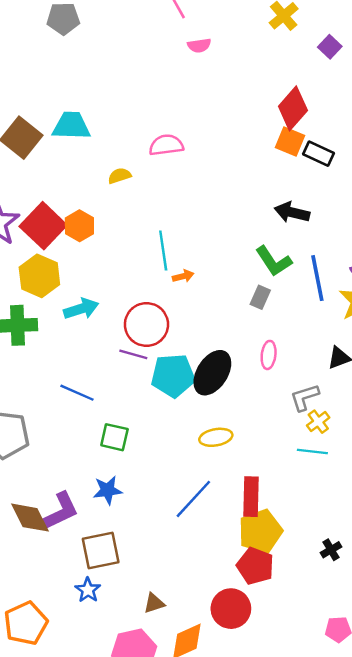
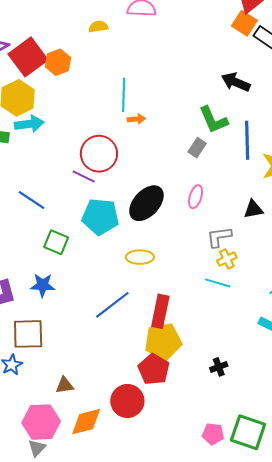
cyan arrow: (81, 309) -> (29, 124), moved
cyan pentagon: (173, 376) -> (100, 217), moved

